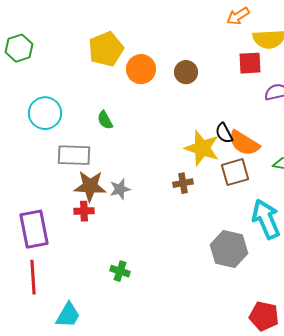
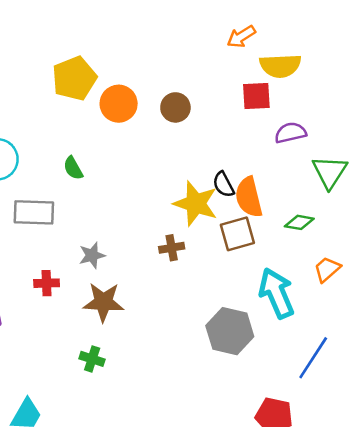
orange semicircle: (244, 143) -> (249, 197), turned 44
brown star: (90, 186) -> (103, 302), moved

